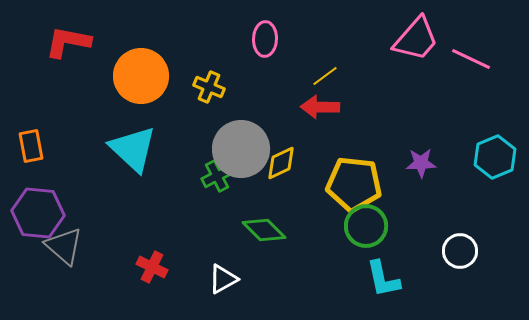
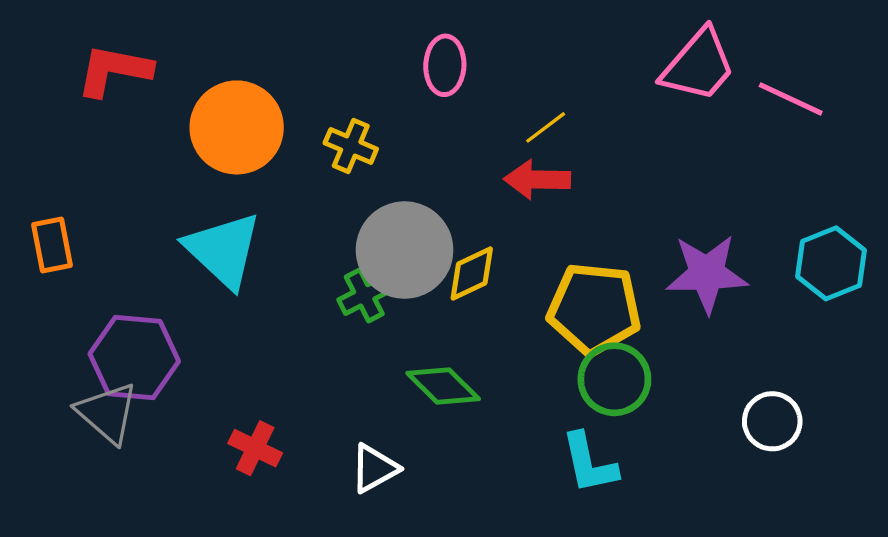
purple star: (421, 163) -> (707, 274), size x1.6
purple hexagon: (38, 213) -> (134, 357), moved
cyan L-shape: (383, 279) -> (589, 463), moved

